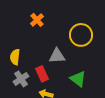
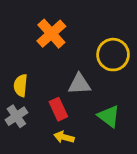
orange cross: (37, 20) -> (51, 34), size x1.5
gray cross: (21, 79) -> (16, 116), moved

